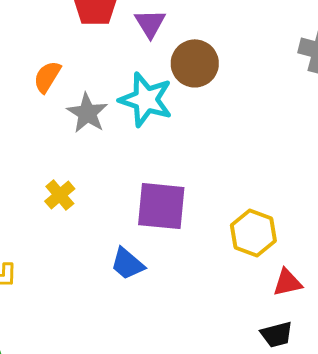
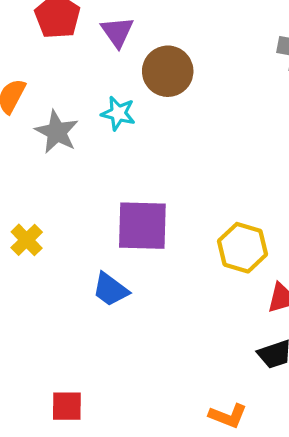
cyan star: (146, 100) -> (118, 113), size x0.6
yellow cross: (60, 195) -> (27, 240), moved

